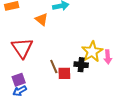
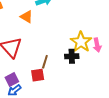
brown line: (54, 67) -> (45, 62), turned 48
red square: (64, 73) -> (38, 75), moved

